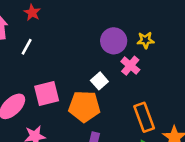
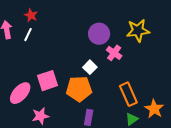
yellow star: (145, 40) -> (138, 31), moved, size x1.6
white line: (27, 47) -> (28, 35), moved

